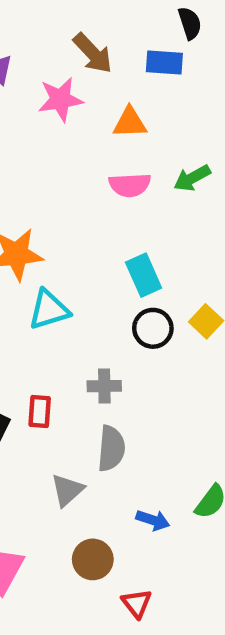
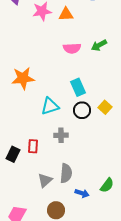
orange triangle: (130, 123) -> (66, 14), moved
cyan triangle: (49, 310) -> (50, 106), moved
gray semicircle: (111, 448) -> (66, 173), moved

